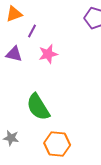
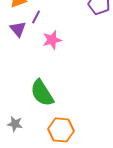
purple triangle: (14, 54) -> (18, 29), moved, turned 36

